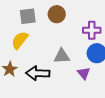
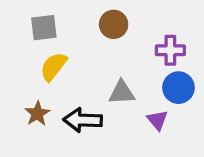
gray square: (28, 16) -> (44, 28), moved

